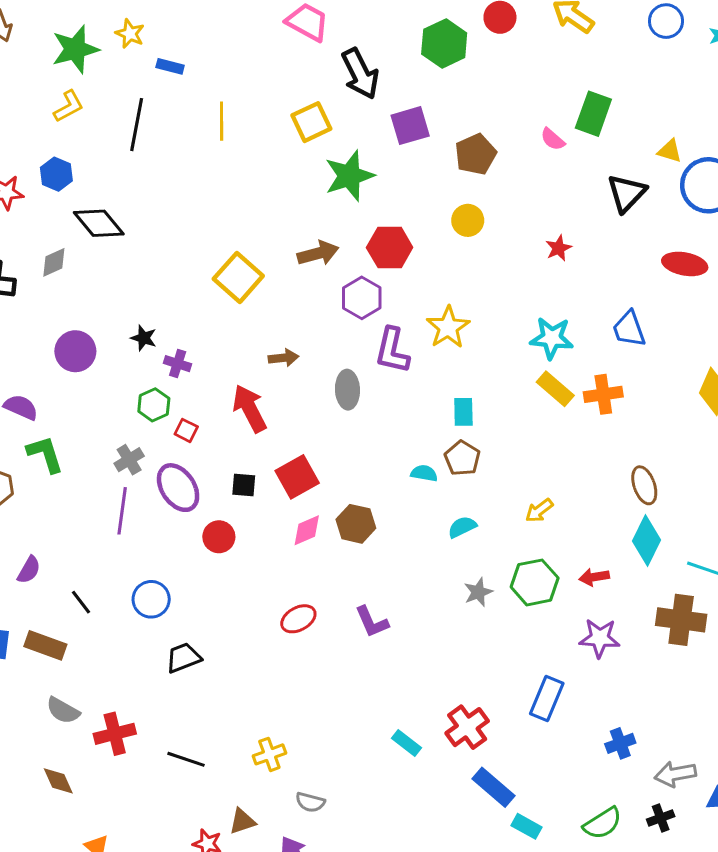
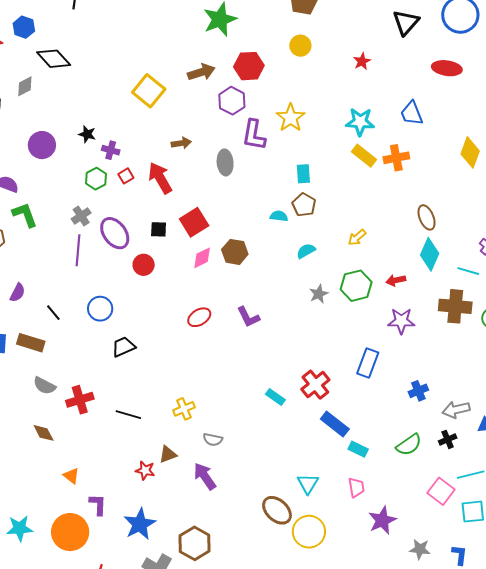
red square: (186, 430) -> (126, 176), moved, turned 35

